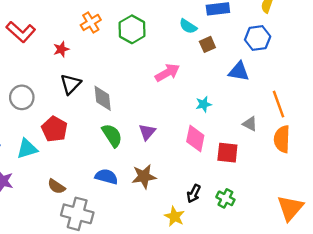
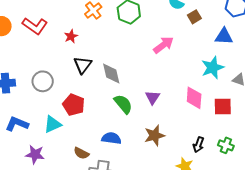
cyan star: (204, 104) -> (213, 68), moved, size x1.6
blue semicircle: (106, 177) -> (111, 138), moved

